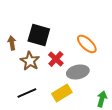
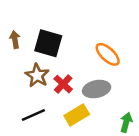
brown arrow: (12, 43) -> (15, 40), moved
red cross: (56, 59) -> (63, 84), moved

